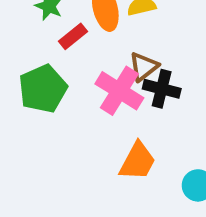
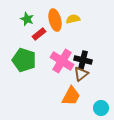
brown triangle: (144, 67) -> (81, 74), moved
green pentagon: (43, 89) -> (24, 60), turned -30

